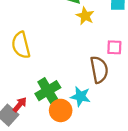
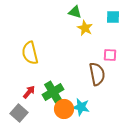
cyan star: (80, 96) -> (81, 107), moved
red arrow: (20, 105) -> (29, 92), moved

